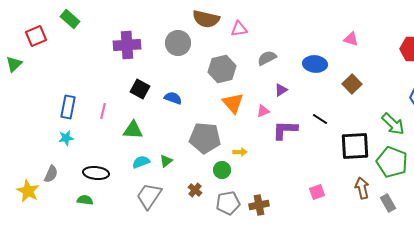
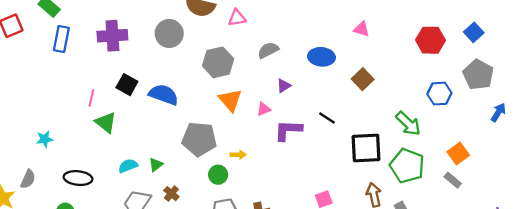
blue semicircle: (173, 98) -> (164, 95), size x1.5
blue rectangle: (68, 107) -> (61, 39), moved
pink line: (103, 111) -> (91, 98), moved
green triangle: (133, 130) -> (106, 122), moved, turned 35
brown cross: (195, 190) -> (171, 194), moved

